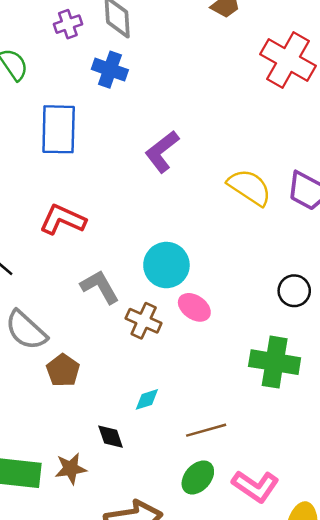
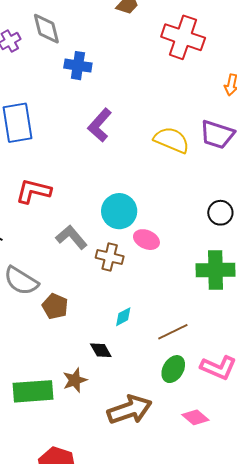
blue cross: (110, 70) -> (78, 66), moved

